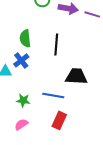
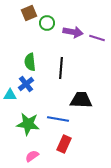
green star: (23, 100) -> (28, 124), size x1.6
pink semicircle: (21, 124) -> (32, 156), moved

